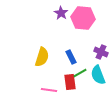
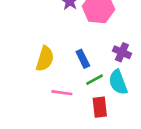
red rectangle: (70, 82) -> (100, 107), moved
pink line: (49, 90) -> (62, 93), moved

